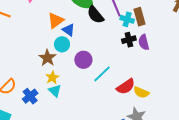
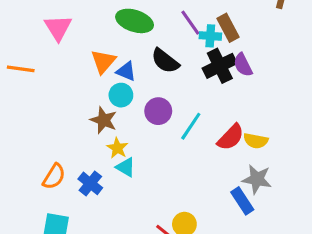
black semicircle: (95, 15) -> (165, 61), moved
black cross: (129, 40) -> (220, 66), size x1.5

